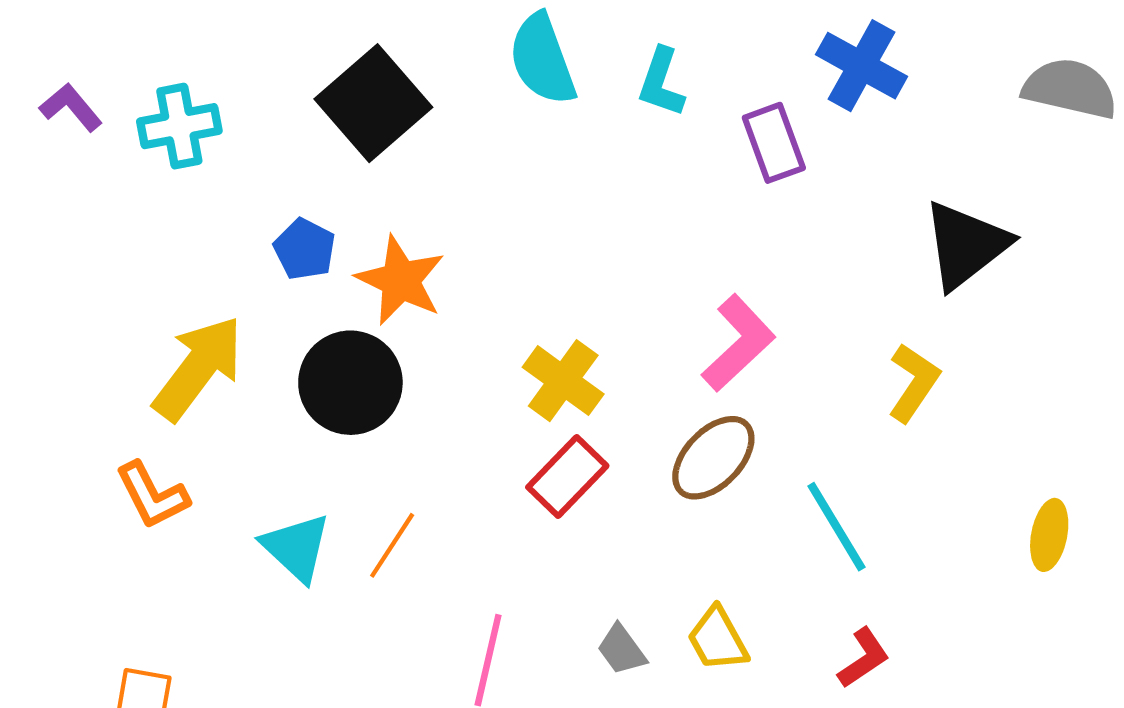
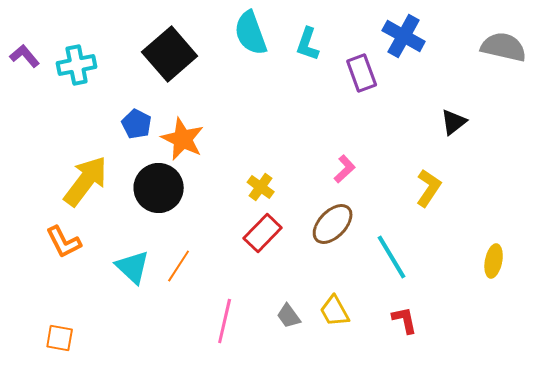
black triangle: (966, 245) -> (454, 122), size x0.6
pink L-shape: (738, 343) -> (345, 169), size x0.6
yellow cross: (563, 381) -> (261, 187), size x0.7
red L-shape: (864, 658) -> (405, 320), turned -68

